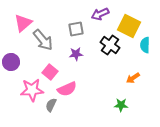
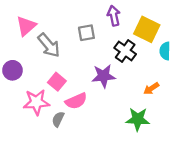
purple arrow: (100, 14) -> (114, 16), turned 102
purple star: (76, 54) -> (104, 76), moved, size x1.5
green star: (121, 105) -> (138, 119), size x1.5

